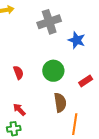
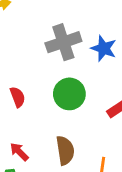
gray cross: (49, 22) -> (63, 42), moved
brown semicircle: (60, 103) -> (65, 150), moved

